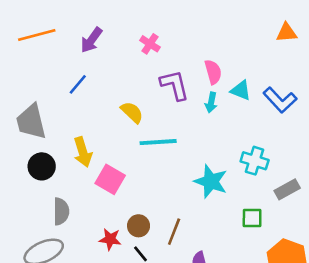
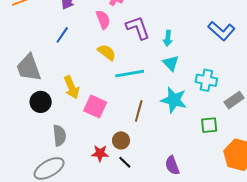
pink semicircle: (213, 72) -> (103, 20), moved
cyan triangle: (241, 90) -> (171, 63), moved, turned 30
brown line: (174, 232) -> (139, 111), moved

